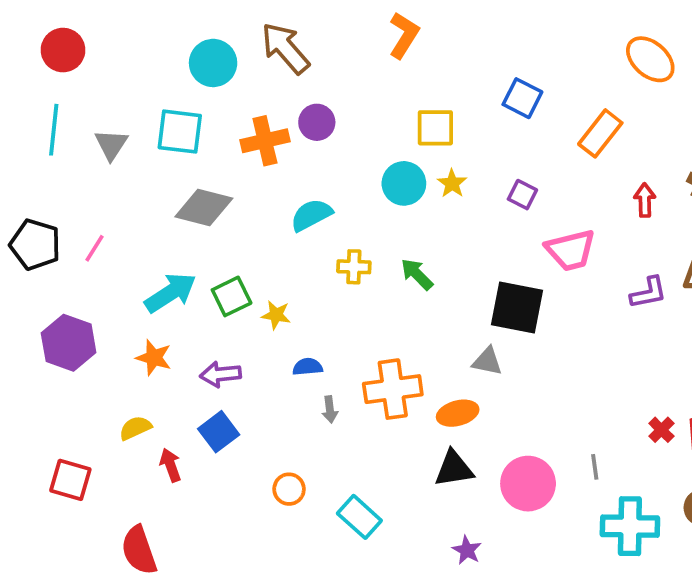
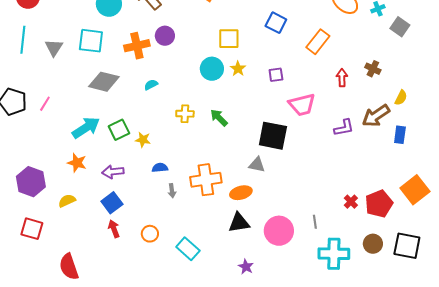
purple square: (522, 195) -> (276, 75), turned -35
cyan semicircle: (311, 215) -> (151, 85), moved, size x0.6
purple hexagon: (69, 343) -> (31, 182), moved
red arrow: (170, 465) -> (114, 229), moved

